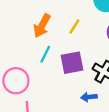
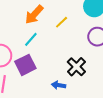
purple square: (72, 63) -> (25, 65), moved, turned -30

